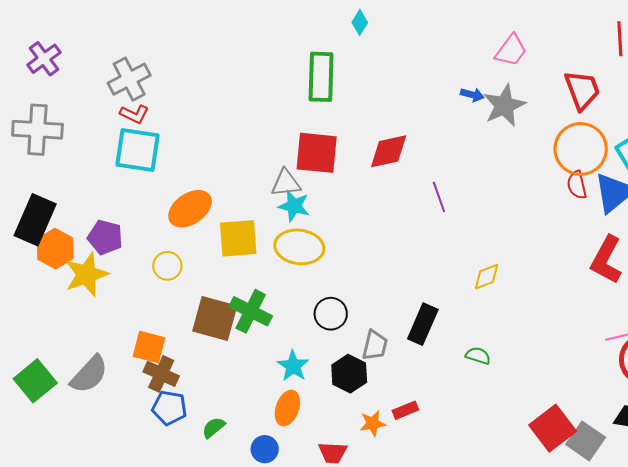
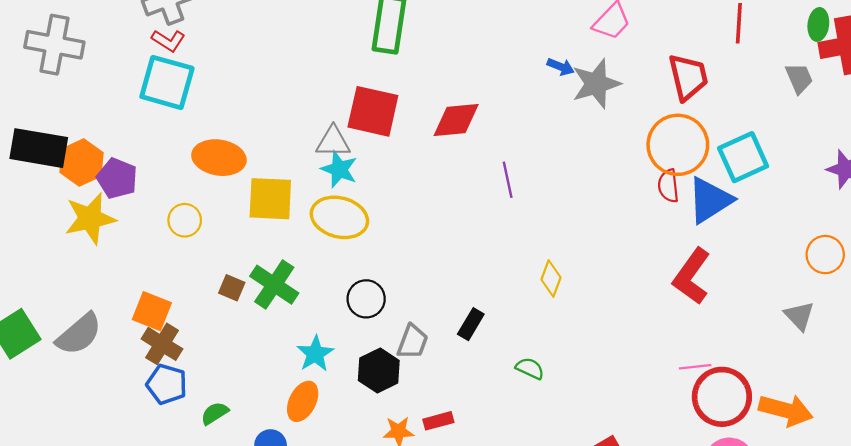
orange ellipse: (190, 209) -> (219, 158), turned 36
black rectangle: (35, 220) -> (39, 148), turned 69
orange hexagon: (55, 249) -> (82, 162), moved
yellow diamond: (486, 277) -> (551, 278), turned -56
brown square: (215, 319) -> (232, 288), size x0.5
black rectangle: (423, 324) -> (471, 324), size x0.7

